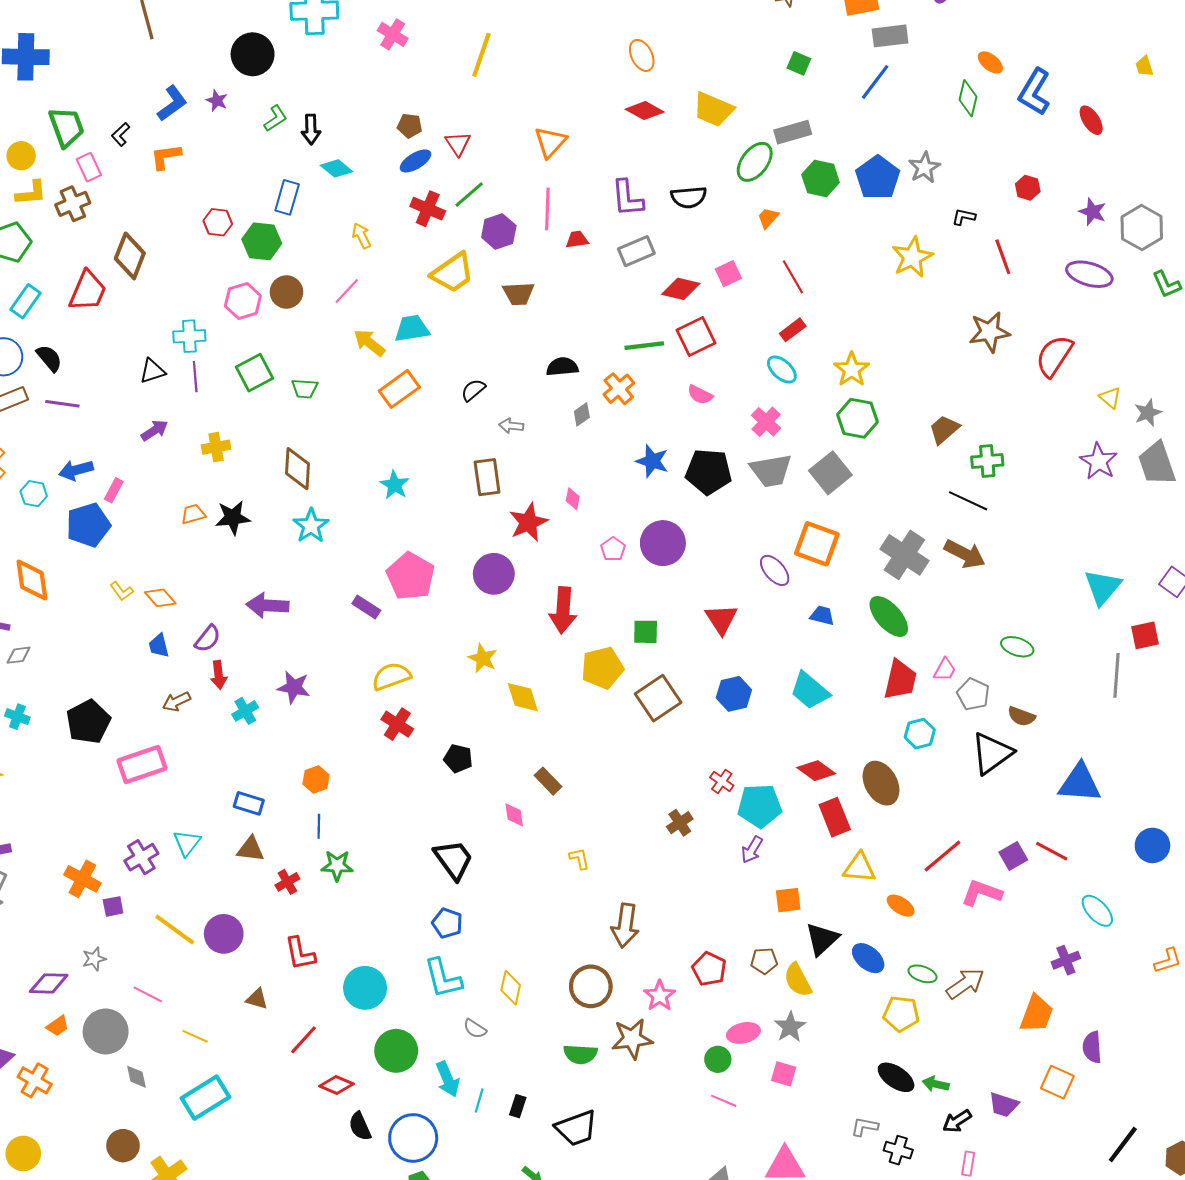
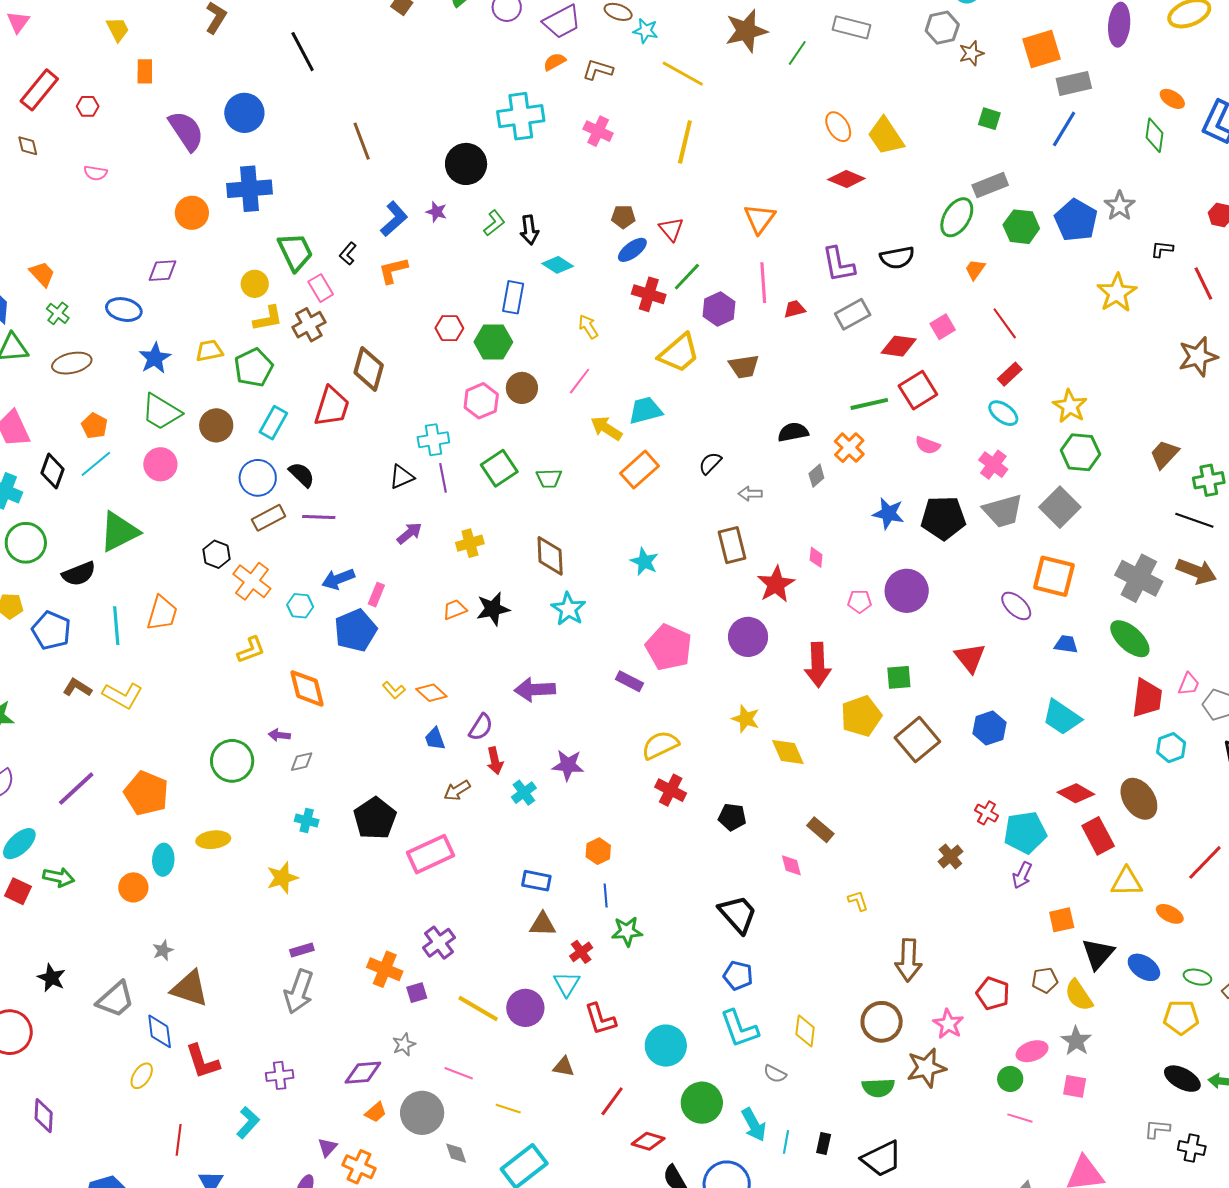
yellow trapezoid: (713, 109) -> (886, 136), moved, turned 39
pink pentagon: (613, 549) -> (860, 601), turned -30
cyan triangle: (187, 843) -> (567, 984), moved

